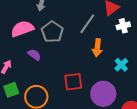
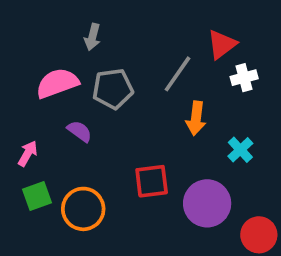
gray pentagon: (52, 32) -> (113, 89), turned 30

